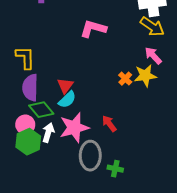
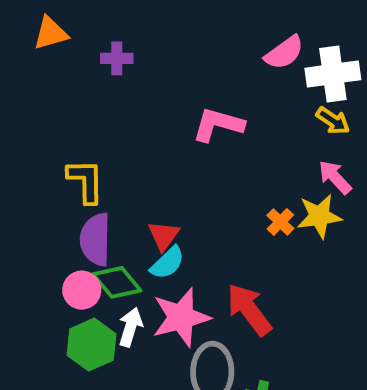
yellow arrow: (152, 27) -> (333, 121), size x0.7
red arrow: (109, 124) -> (249, 310), size x1.6
pink circle: (25, 125) -> (82, 290), moved

